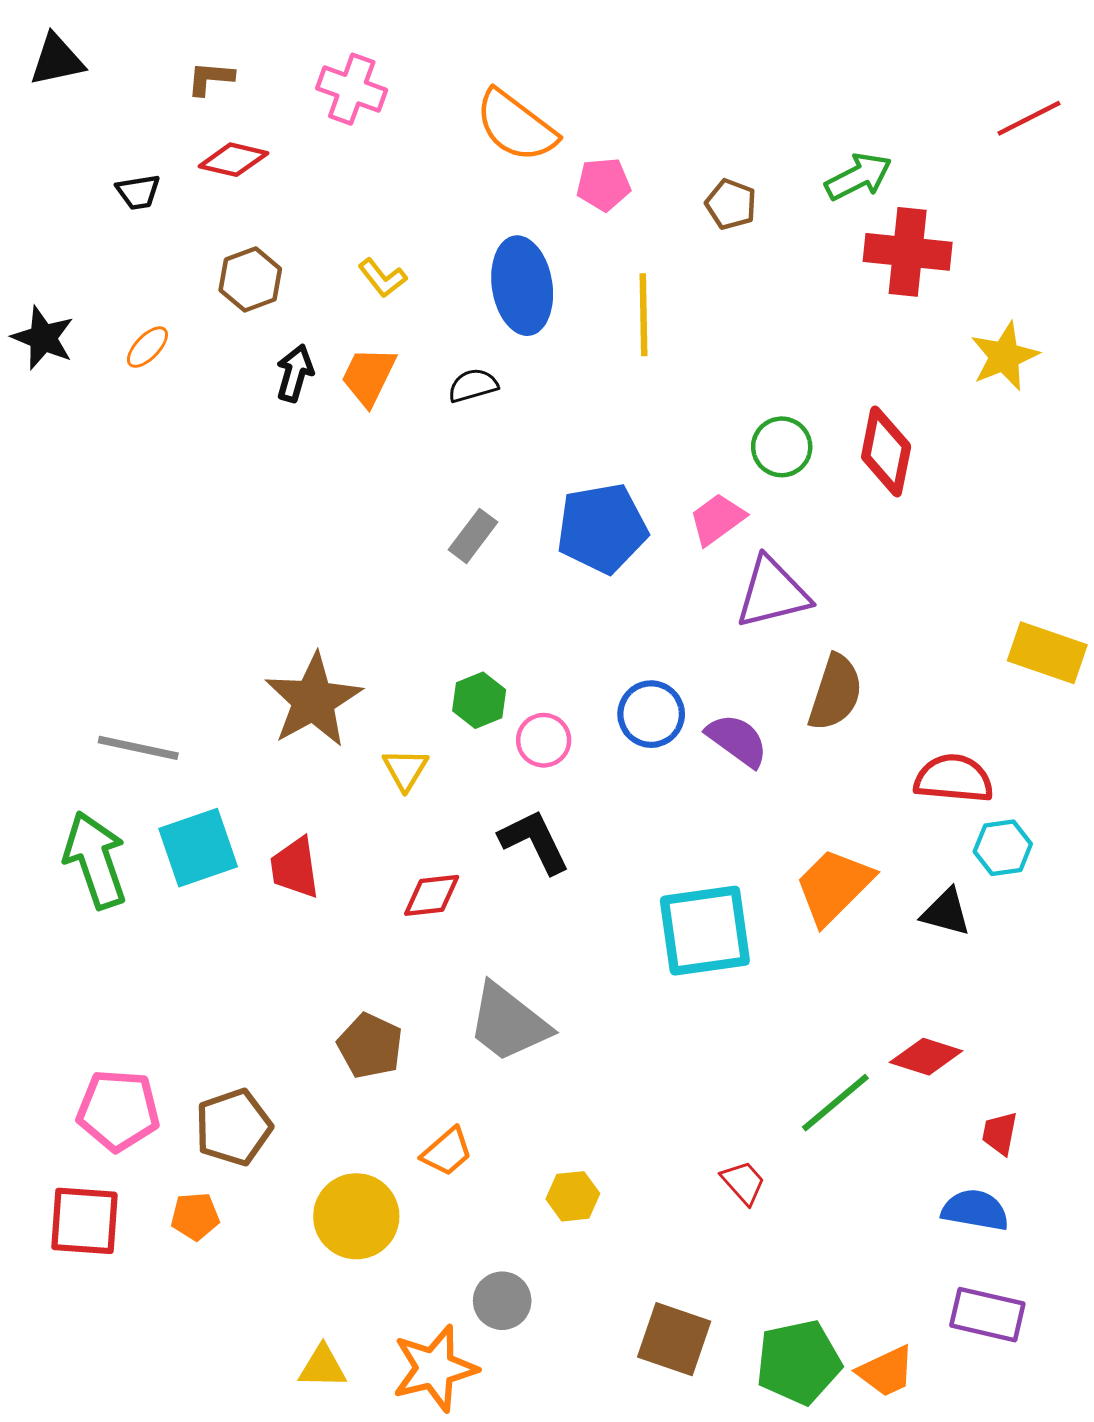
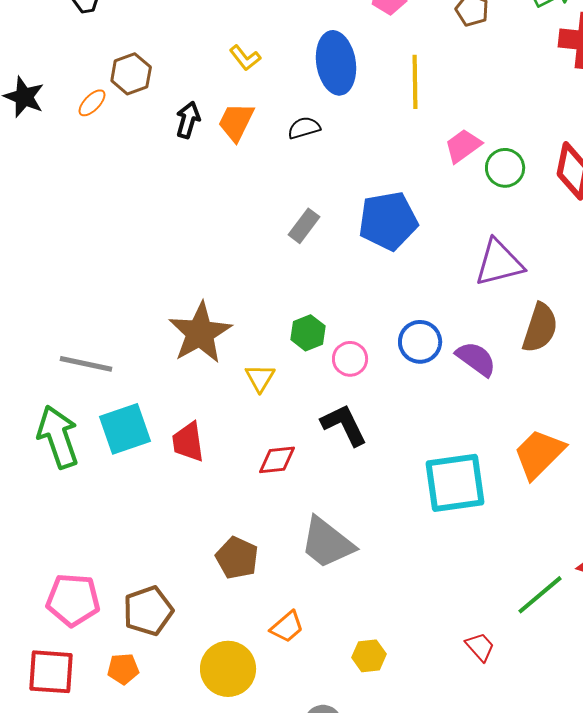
brown hexagon: (250, 279) -> (131, 74), moved
pink trapezoid: (717, 519) -> (463, 146), moved

